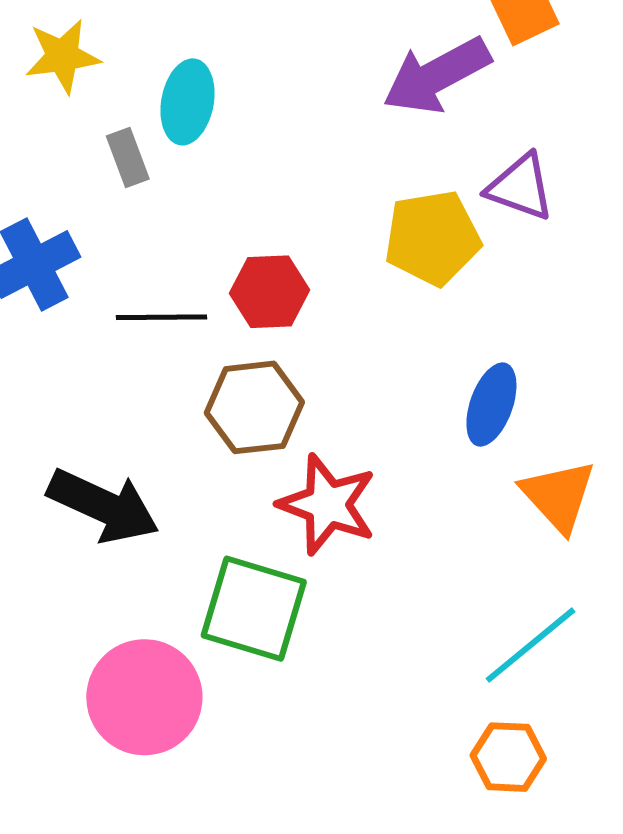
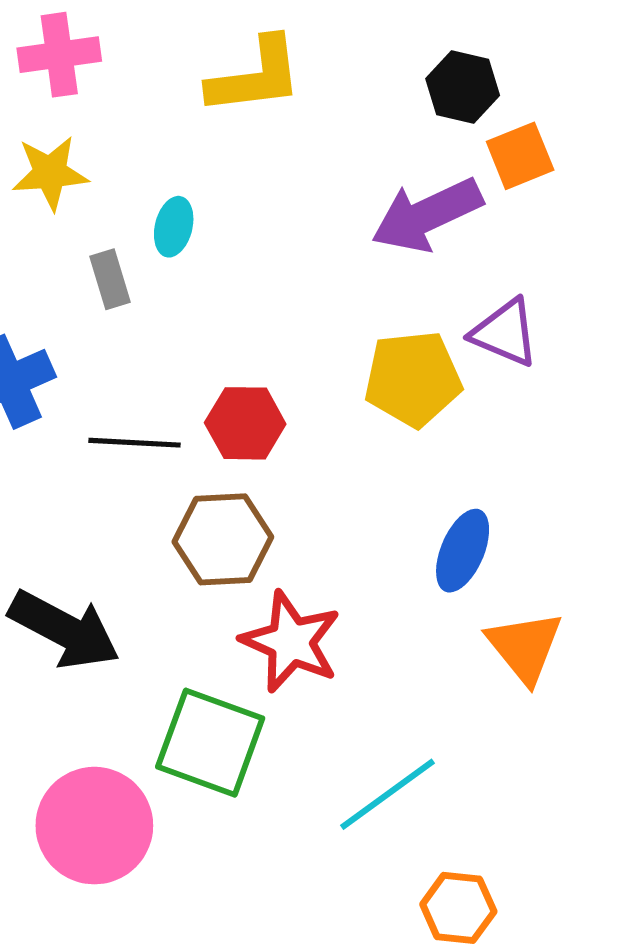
cyan ellipse: (188, 102) -> (174, 227), size x0.7
cyan line: (531, 645) -> (387, 794), moved

